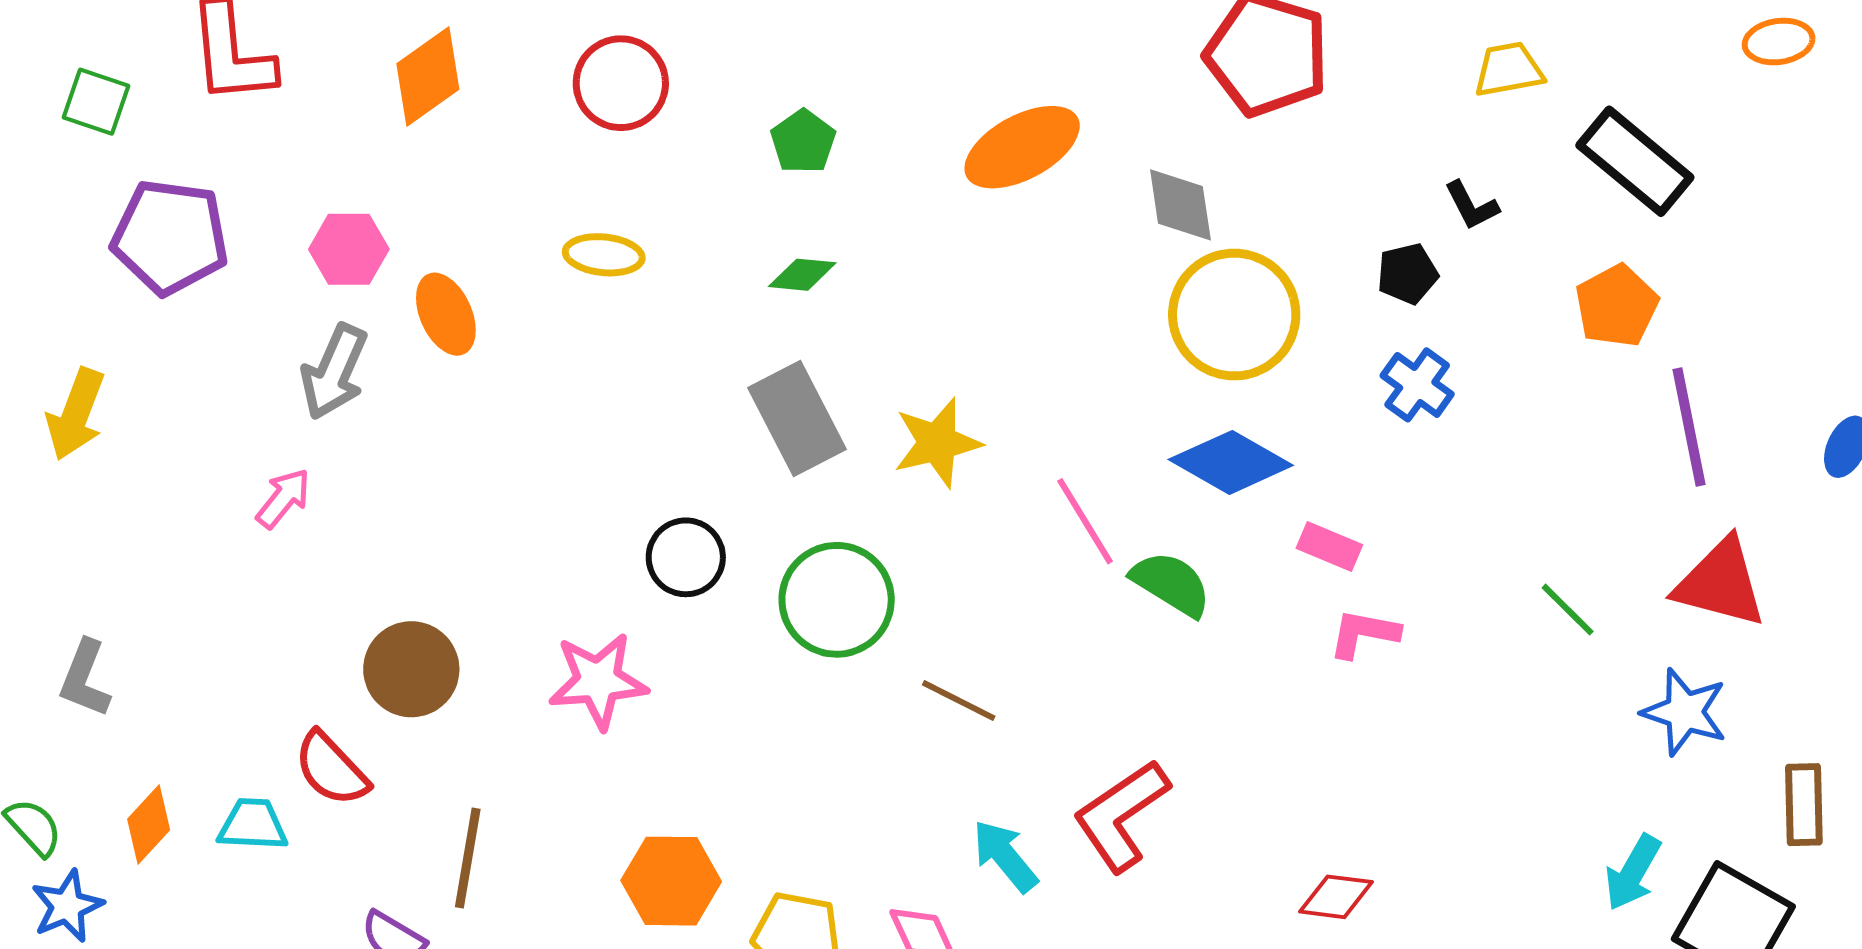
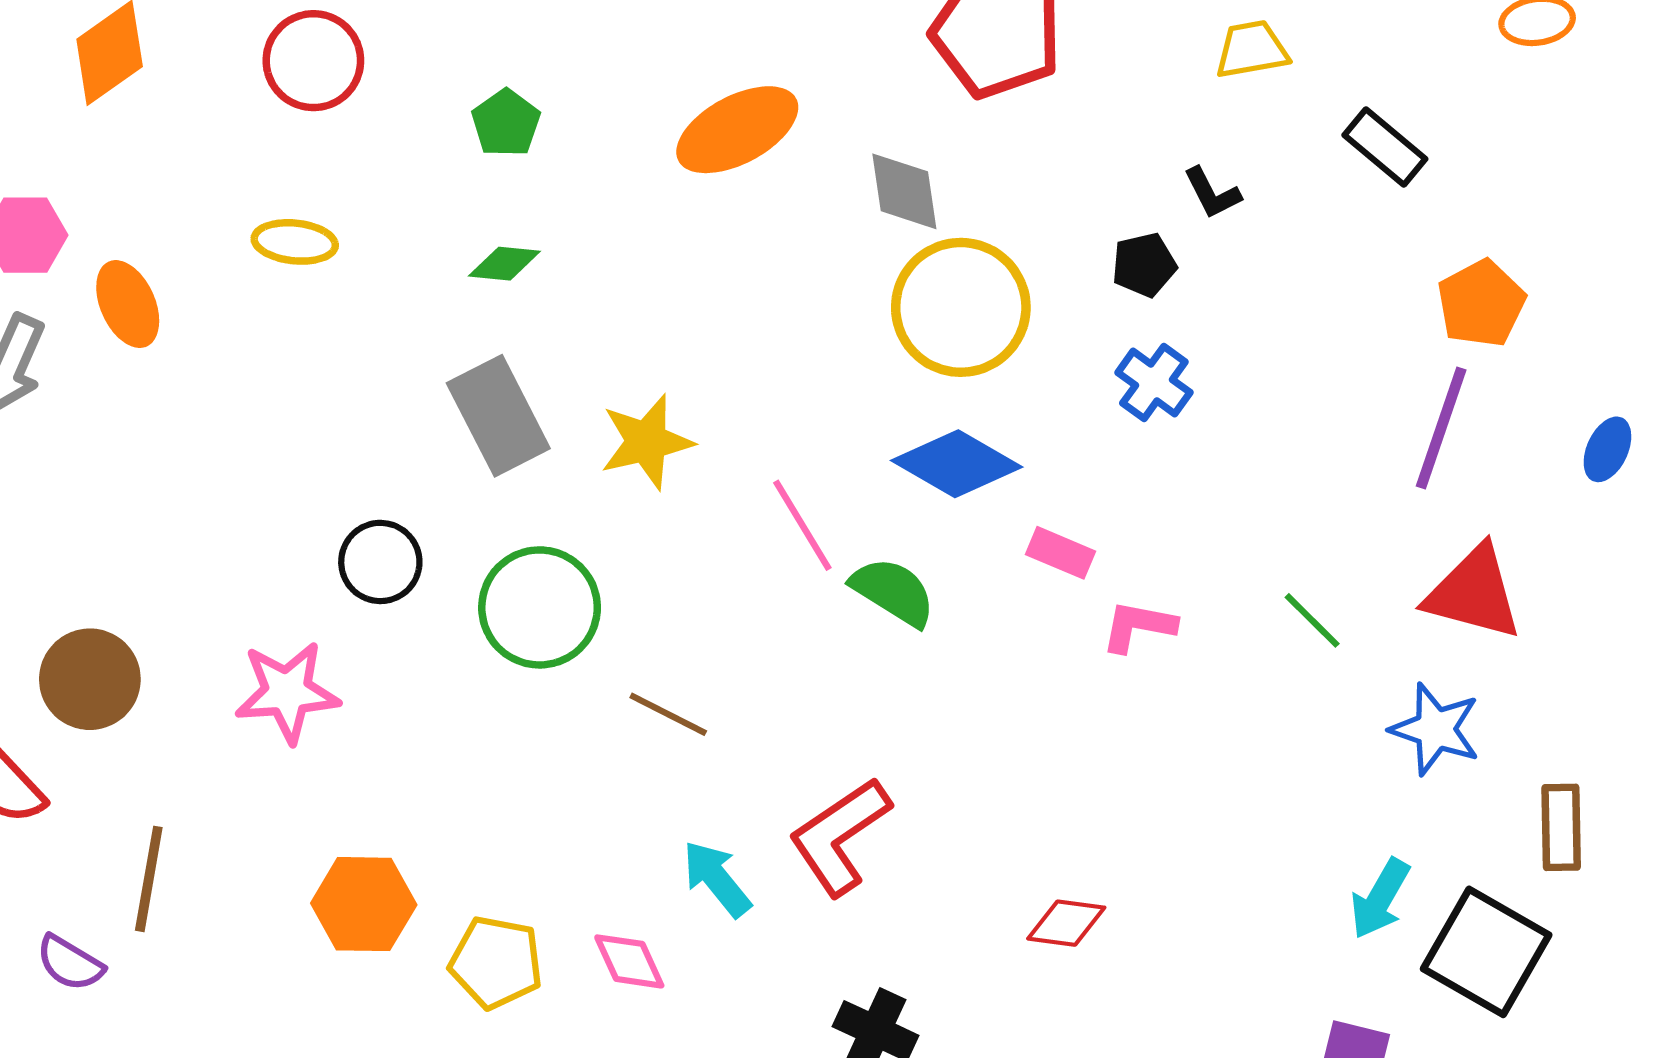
black rectangle: (1635, 161) -> (1385, 147), size x0.7
orange pentagon: (1617, 306) -> (1481, 303), moved
purple line: (1689, 427) -> (1441, 428), turned 30
pink L-shape: (1364, 633) -> (1138, 626), moved

